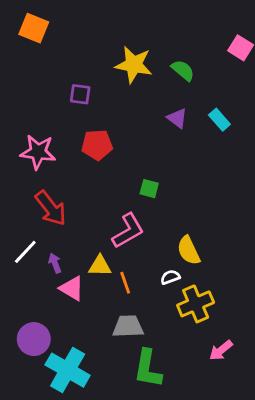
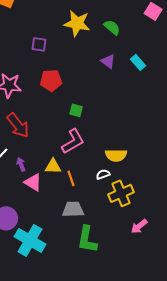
green square: (149, 189) -> (76, 110), moved
yellow semicircle: (189, 250) -> (116, 155), turned -65

